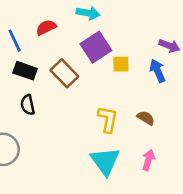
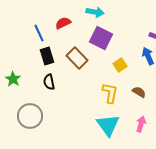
purple square: (96, 47) -> (101, 38), turned -30
yellow square: (121, 64) -> (120, 65), moved, turned -32
black rectangle: (25, 71) -> (47, 56), turned 54

